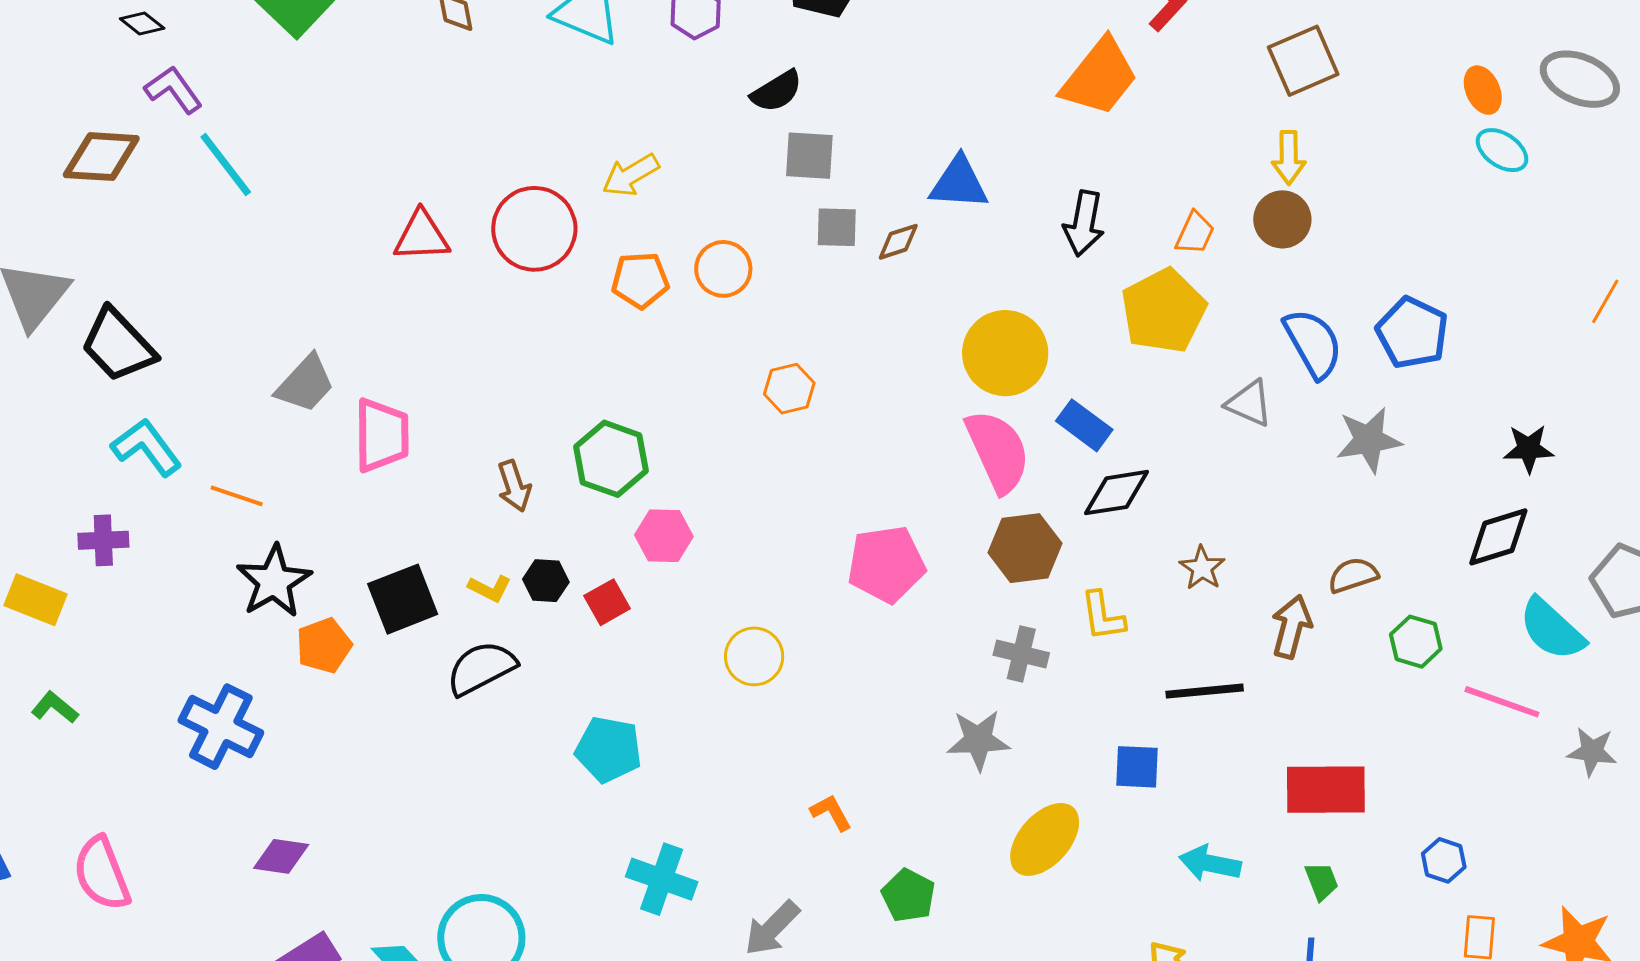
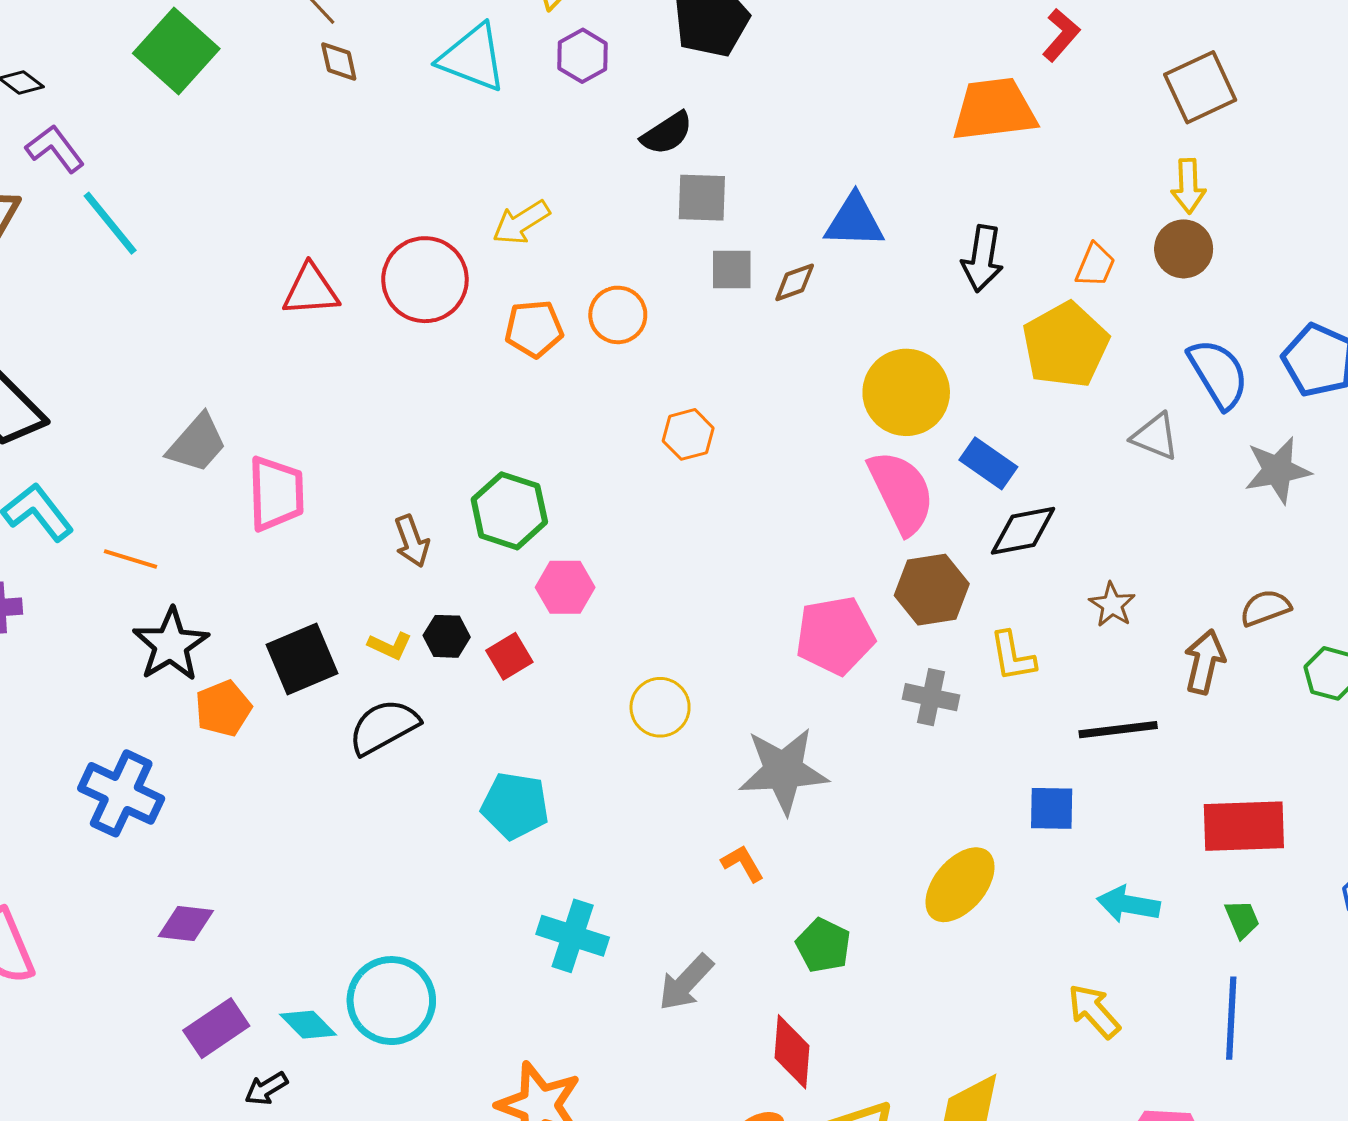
orange trapezoid: (1100, 77) -> (994, 110), turned -134
pink pentagon: (886, 564) -> (835, 636), moved
gray star: (978, 740) -> (783, 771), moved, size x1.4

